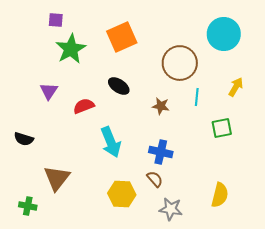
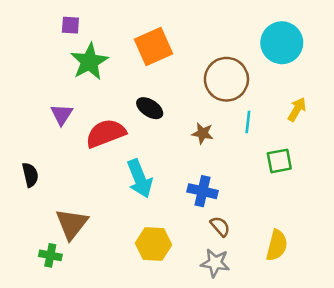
red semicircle: (84, 106) -> (106, 133), size x1.5
black semicircle: (24, 139) -> (30, 175), turned -120
brown semicircle: (155, 179) -> (220, 226), moved
green cross: (28, 206) -> (50, 255), moved

